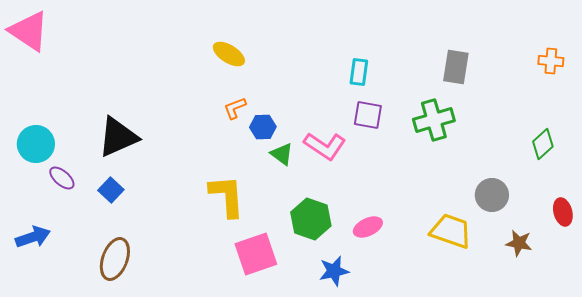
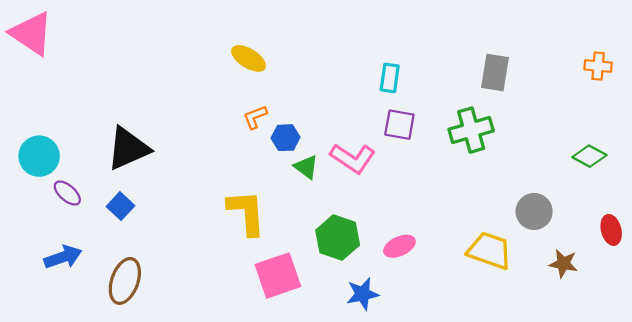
green diamond: (543, 144) -> (589, 156), turned 72
blue arrow: (33, 237) -> (63, 257), moved

